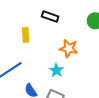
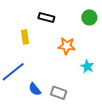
cyan star: (56, 70) -> (87, 66), moved

